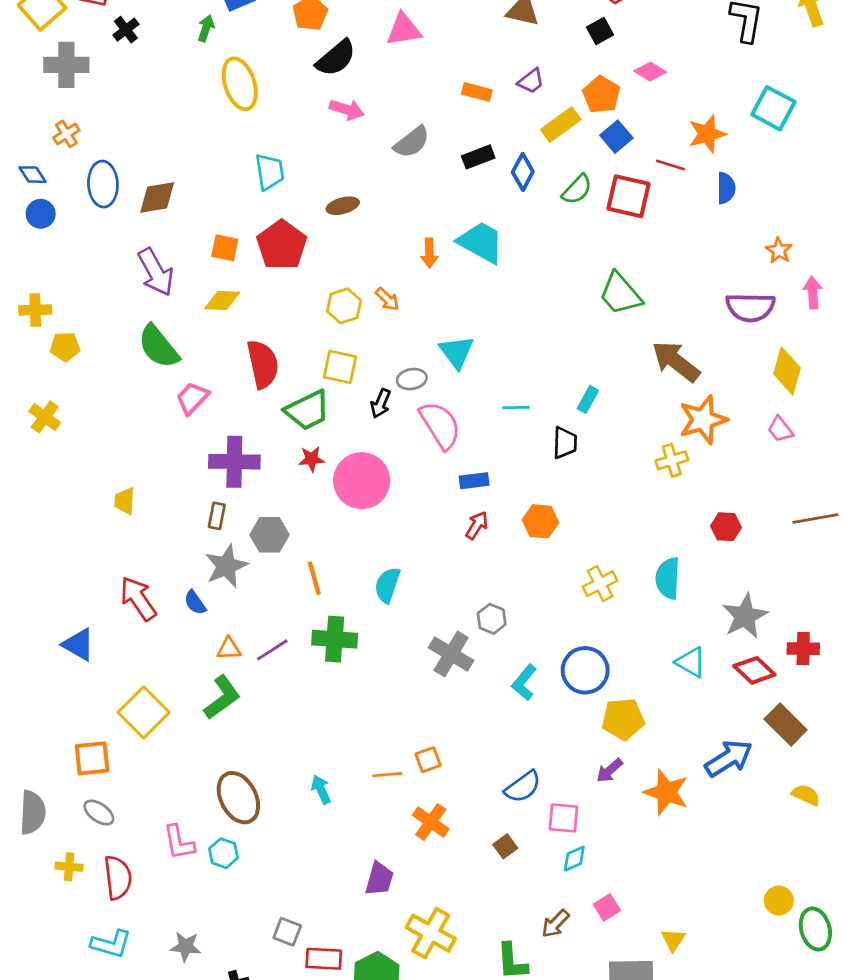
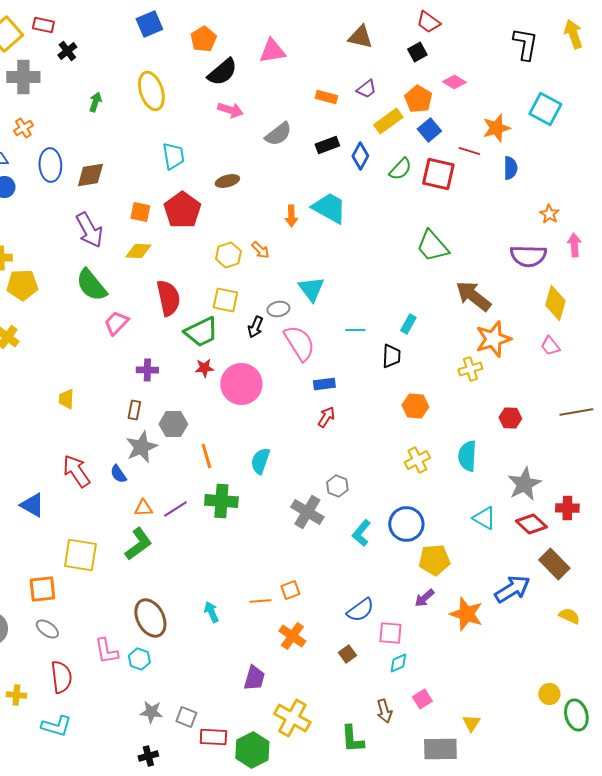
green arrow: (206, 28) -> (95, 102), moved
yellow pentagon: (65, 347) -> (22, 285), size x1.4
purple cross: (234, 462) -> (147, 370), size x0.6
orange hexagon: (540, 521) -> (415, 406), moved
yellow square: (144, 712) -> (80, 555), turned -36
yellow cross: (69, 867) -> (16, 695), moved
brown arrow: (555, 924) -> (384, 711), turned -60
gray star: (186, 947) -> (151, 712), moved

